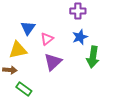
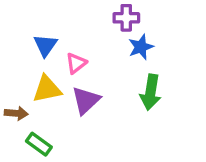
blue star: (80, 37) -> (141, 47), moved
yellow triangle: (18, 50) -> (47, 89), moved

